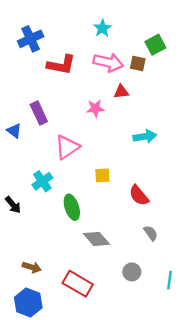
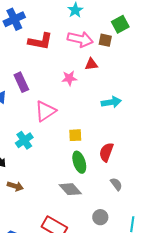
red semicircle: (139, 195) -> (106, 152), turned 60
green ellipse: (72, 207) -> (79, 162), moved
brown arrow: (32, 267) -> (15, 186), moved

